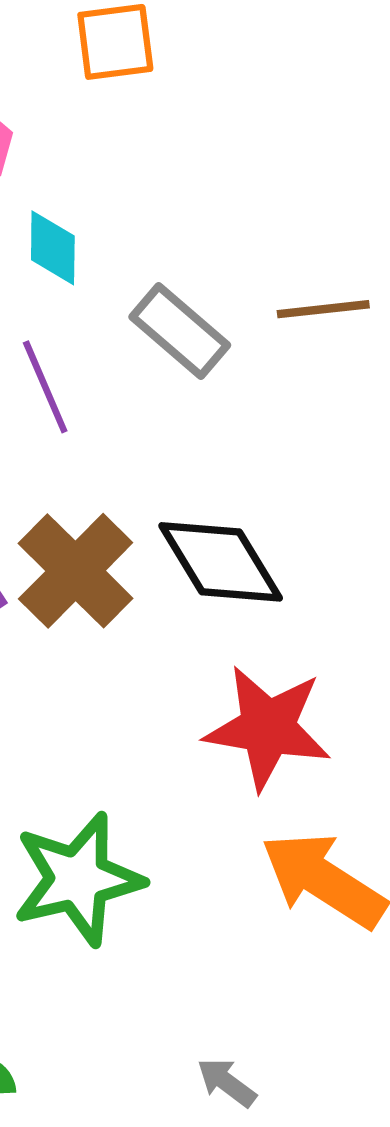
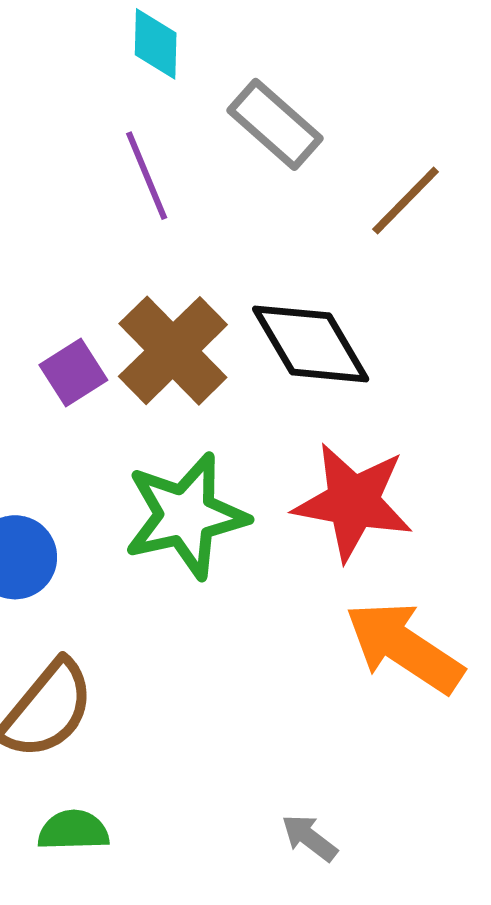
brown line: (323, 309) -> (406, 200), moved, turned -40
green star: (78, 879) -> (186, 516), moved

